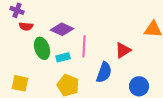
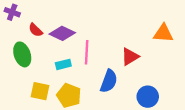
red semicircle: (26, 26) -> (36, 30), moved, turned 40
green ellipse: (42, 48) -> (22, 54), moved
yellow square: (20, 83) -> (40, 91), moved

